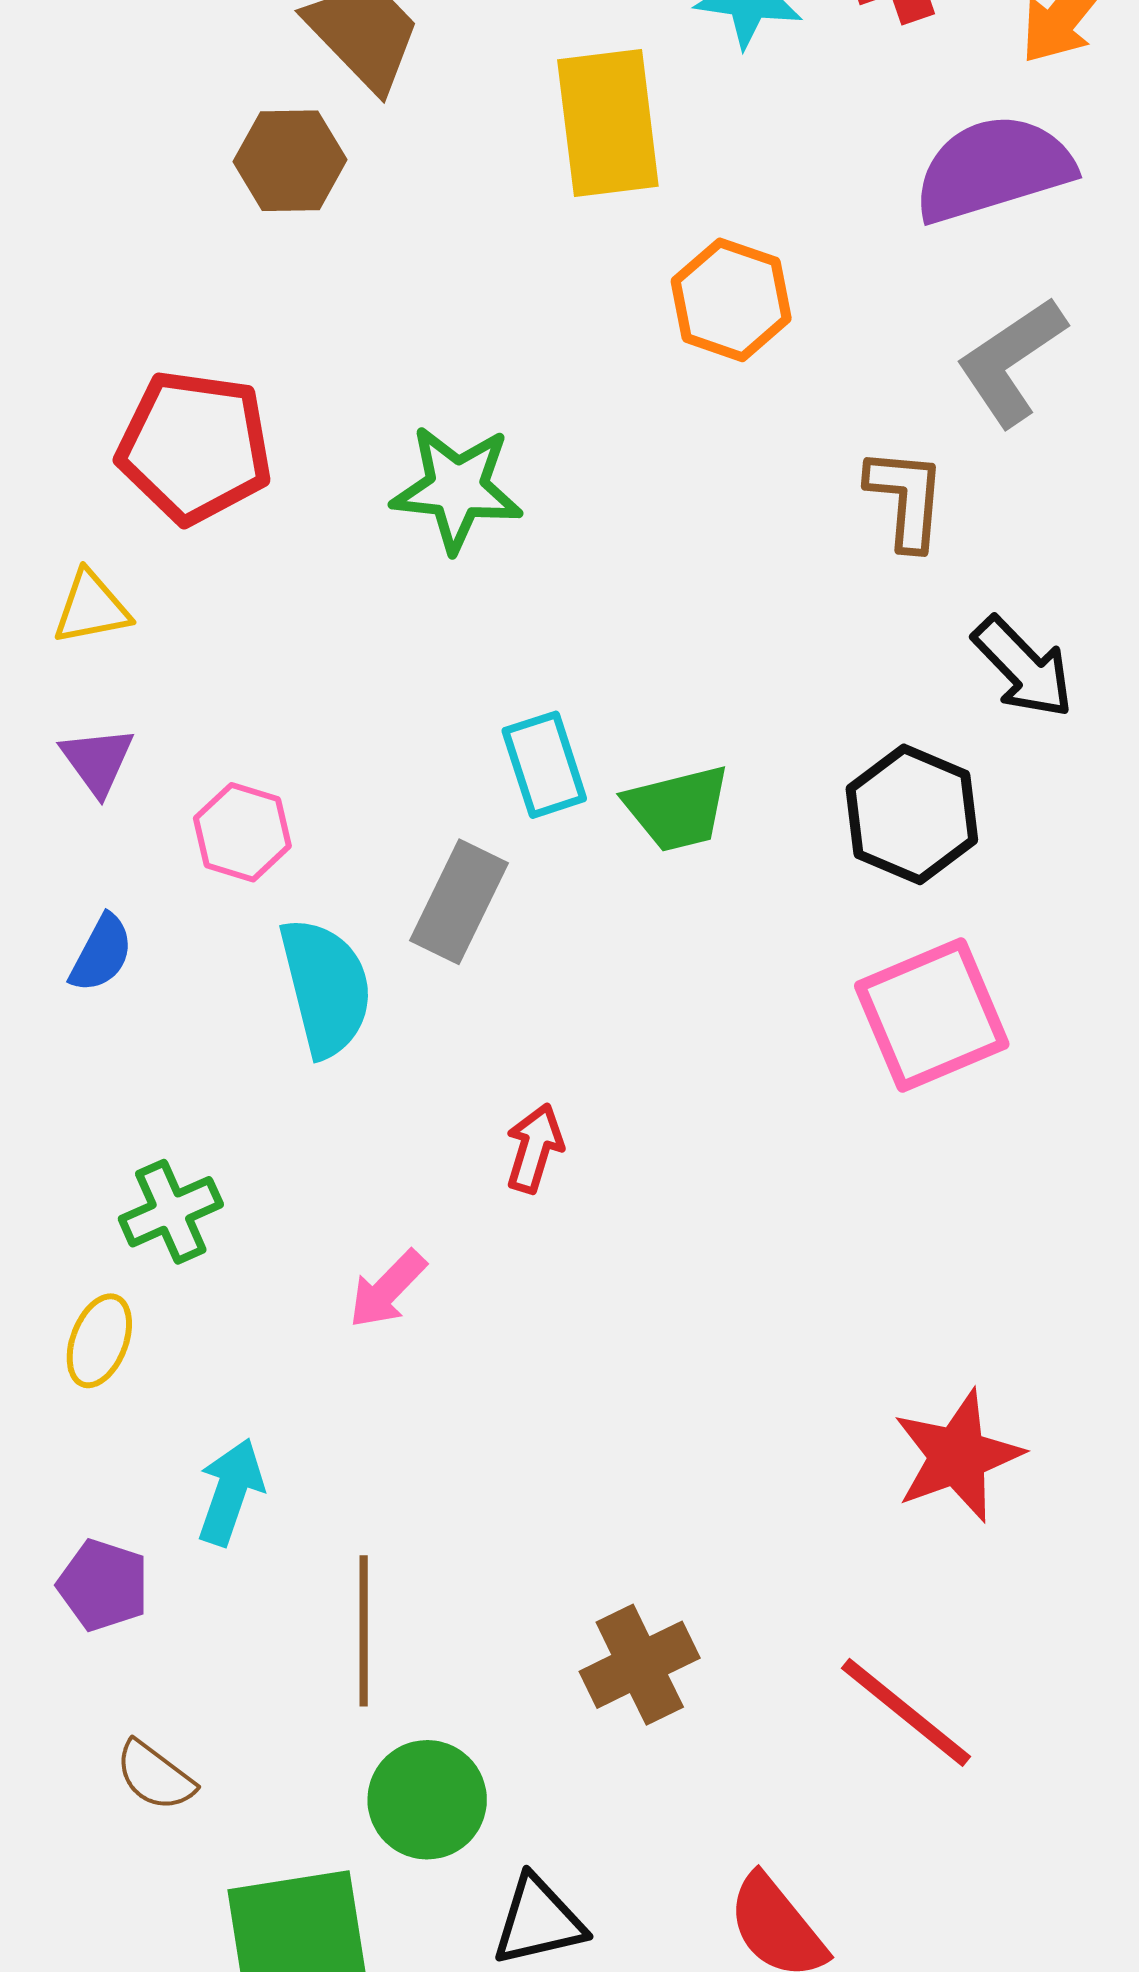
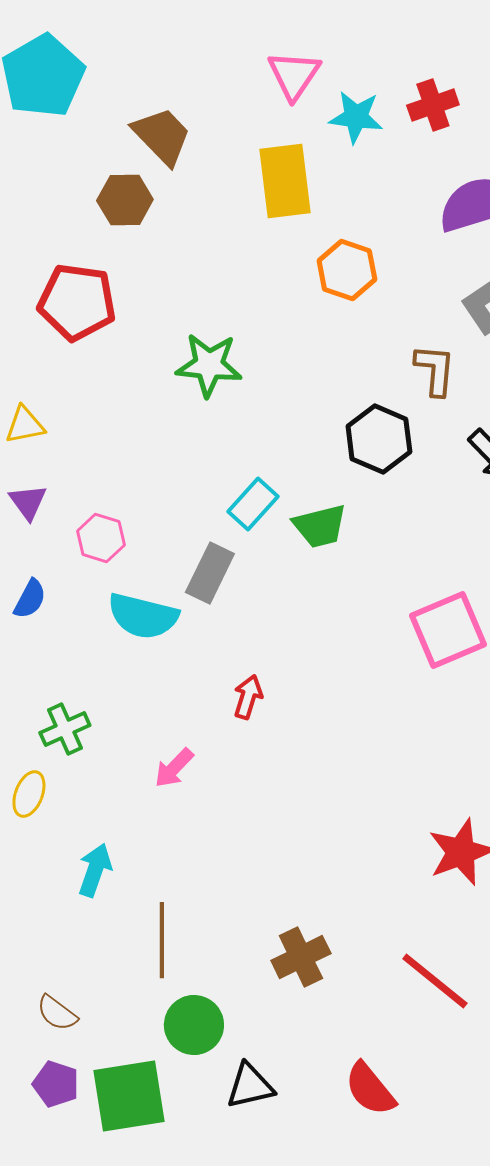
red pentagon: (195, 447) -> (77, 302), moved
cyan rectangle: (544, 765) -> (253, 504), turned 60
black hexagon: (912, 814) -> (379, 439), moved
cyan semicircle: (326, 987) -> (143, 616), turned 118
purple pentagon: (103, 1585) -> (56, 1084), moved

